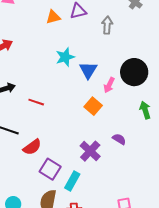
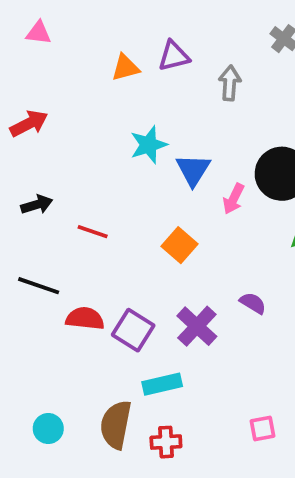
orange square: (93, 106) -> (180, 245), moved
red semicircle: (32, 147) -> (85, 318), turned -138
purple square: (50, 169) -> (133, 330), moved
cyan rectangle: (72, 181) -> (162, 384), turned 48

